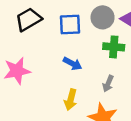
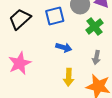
green cross: (114, 47) -> (94, 26), turned -30

